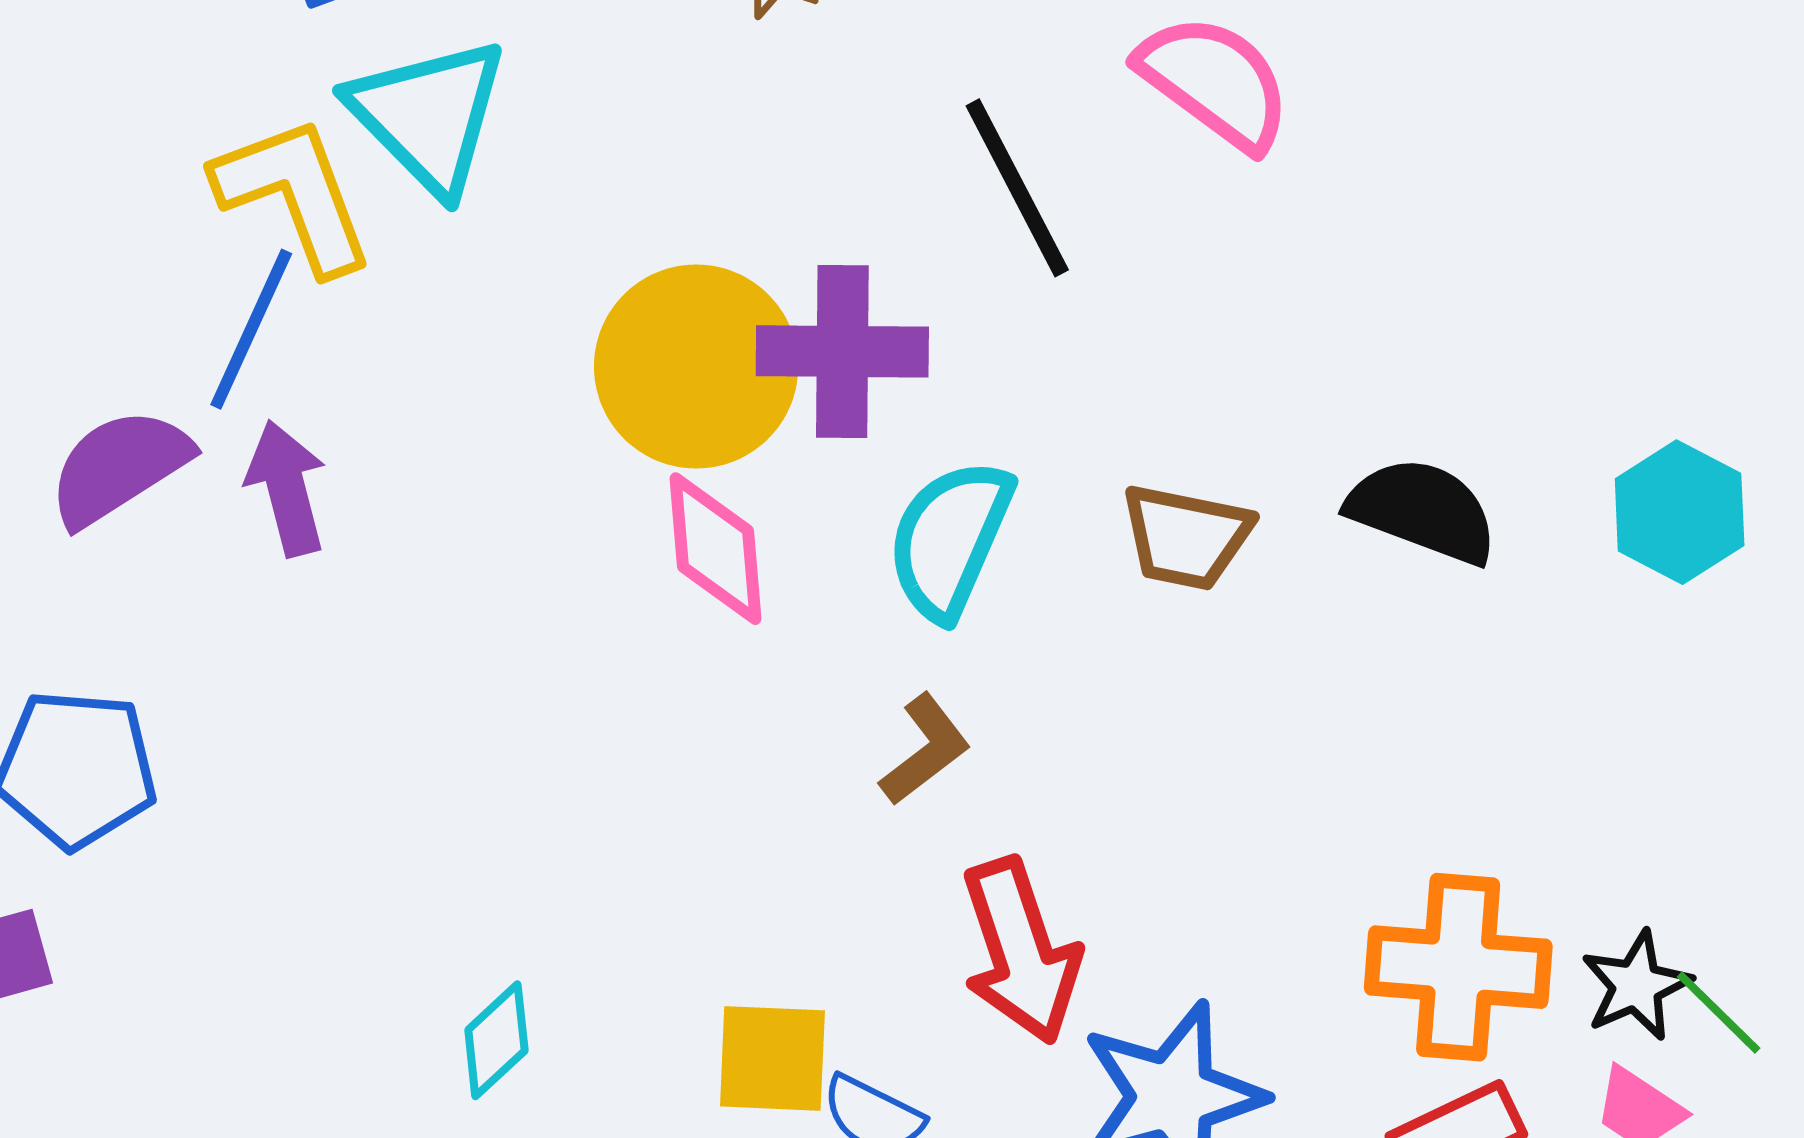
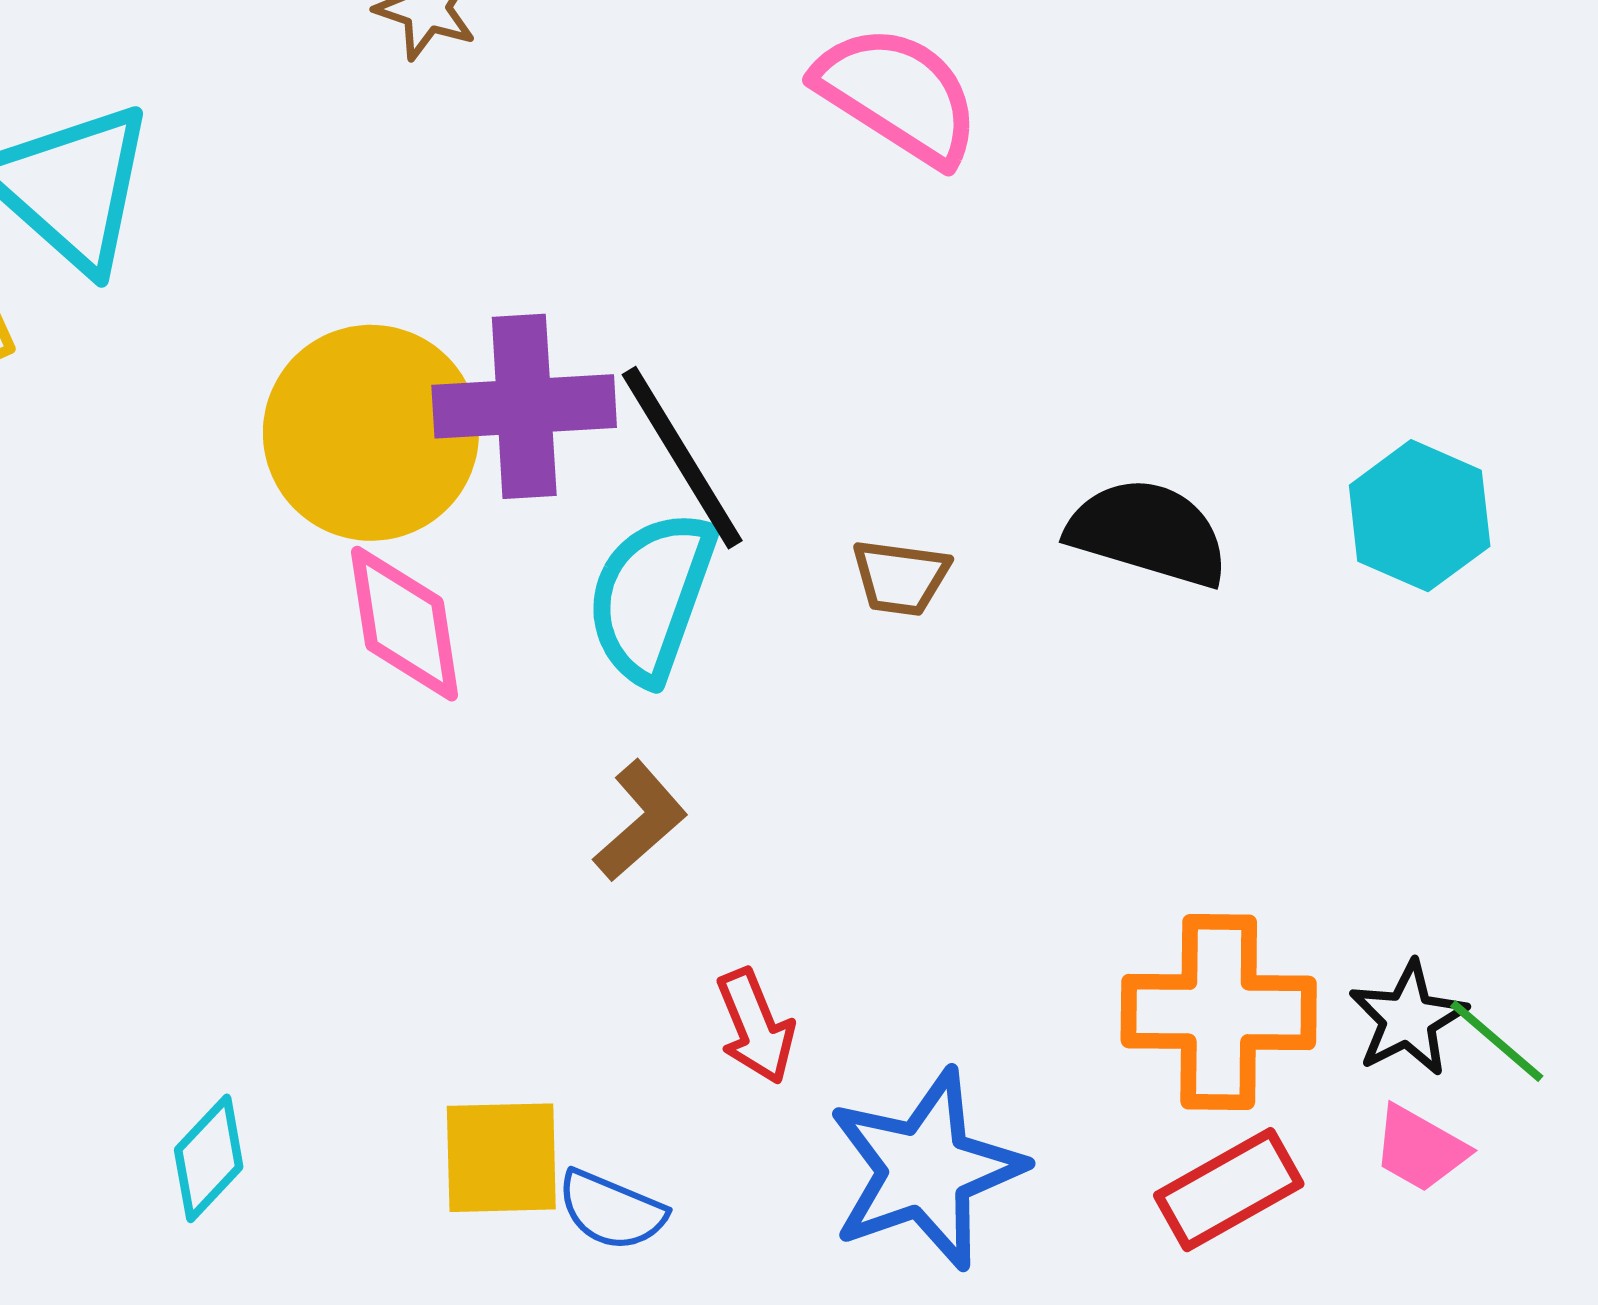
black line: (1017, 188) -> (682, 458), moved
brown trapezoid: (1186, 537) -> (900, 577), size x0.7
red arrow: (1021, 951) -> (756, 1026), size x0.6

